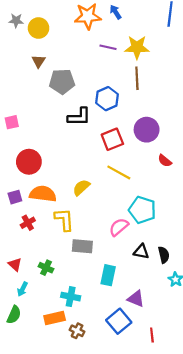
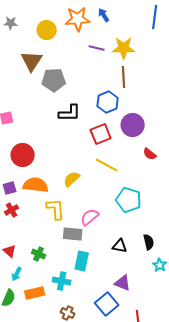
yellow circle: (39, 28) -> (47, 30), moved
brown triangle: (39, 61) -> (32, 61), size x1.6
blue hexagon: (107, 99) -> (108, 102), moved
red cross: (28, 223) -> (12, 210), moved
pink semicircle: (119, 227) -> (90, 217), moved
black triangle: (141, 252) -> (120, 246), moved
cyan rectangle: (108, 275) -> (82, 261), moved
orange rectangle: (55, 318) -> (35, 293), moved

